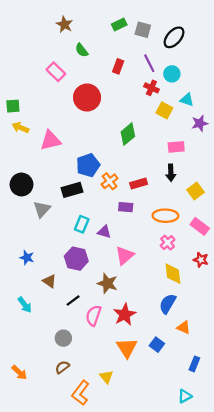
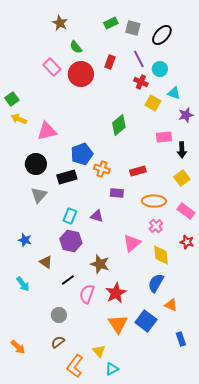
red circle: (87, 98) -> (81, 74), moved
green square: (13, 106) -> (12, 99), turned -32
black arrow: (171, 173) -> (182, 150), moved
orange cross: (110, 181) -> (102, 169), turned -35
red rectangle: (139, 183) -> (138, 171), moved
black circle: (21, 185) -> (36, 164), moved
cyan rectangle: (82, 224) -> (70, 216), moved
pink triangle: (125, 255) -> (132, 243), moved
blue square: (157, 345) -> (146, 321), size x1.5
blue rectangle: (194, 364) -> (181, 339), turned -40
cyan triangle: (185, 396) -> (112, 369), moved

